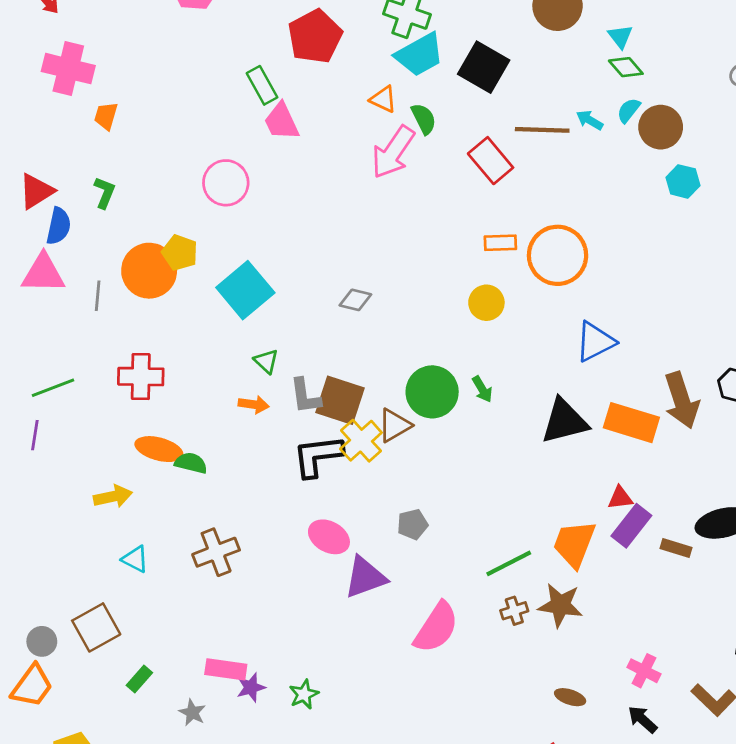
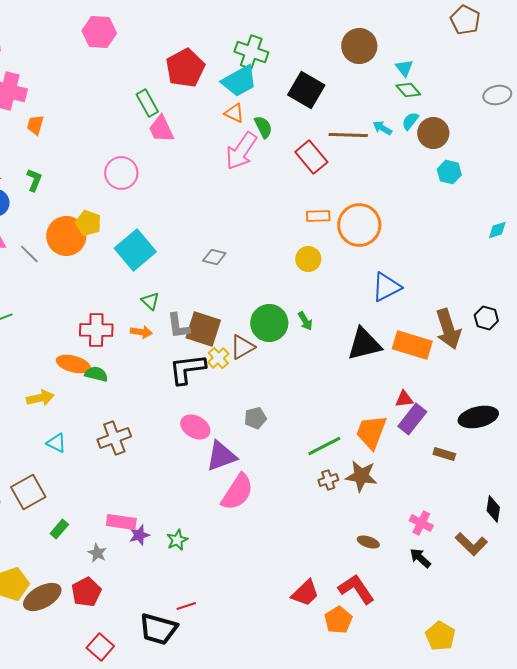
cyan trapezoid: (420, 55) -> (239, 81), moved
gray line: (98, 296) -> (29, 254), turned -50
red cross: (141, 377) -> (96, 330), moved
yellow cross: (361, 441) -> (218, 358), size x0.7
brown rectangle: (676, 548) -> (444, 454), moved
pink semicircle: (436, 627) -> (237, 492), moved

